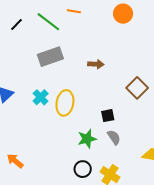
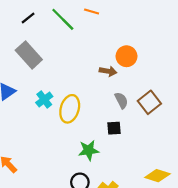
orange circle: (123, 14) -> (126, 56), moved
gray rectangle: (50, 57) -> (29, 55), moved, turned 60
gray semicircle: (114, 137) -> (121, 100), moved

